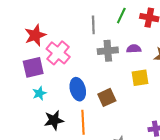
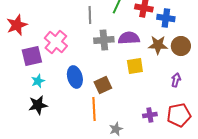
red star: (35, 35) -> (17, 25), moved
purple semicircle: (134, 49) -> (129, 38), size x1.5
black star: (54, 120) -> (38, 105), moved
orange line: (83, 122) -> (94, 109), moved

